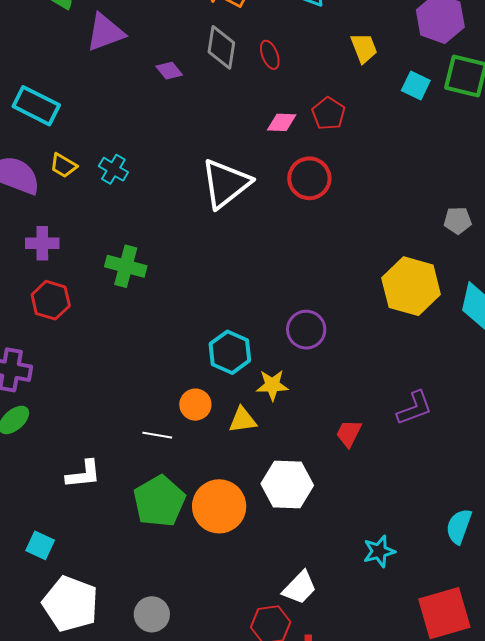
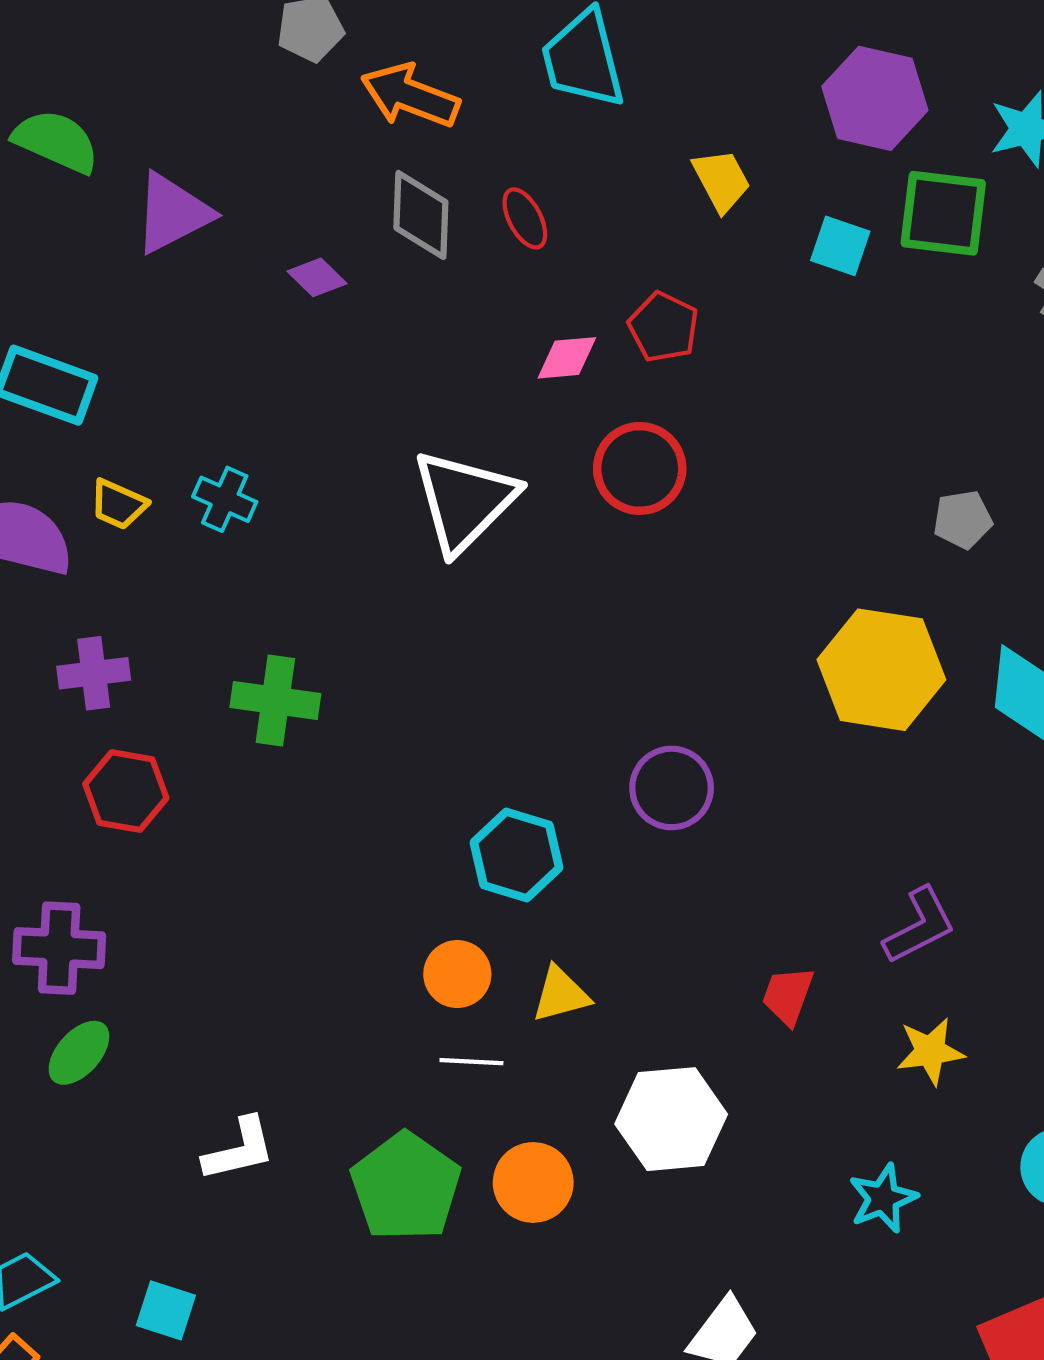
yellow star: (272, 385) -> (930, 1051), moved
white line: (157, 435) -> (471, 1062), moved
orange circle: (219, 506) -> (533, 1182), size x0.7
cyan star: (379, 551) -> (883, 1198), moved

